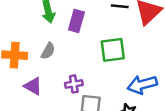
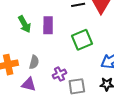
gray semicircle: (48, 51) -> (34, 62), moved

